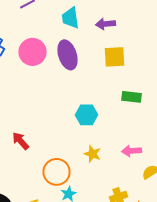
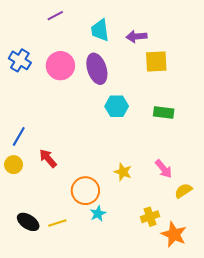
yellow square: (114, 57) -> (156, 61), moved
cyan hexagon: (86, 115) -> (117, 106), moved
pink arrow: (132, 151) -> (164, 169), turned -126

